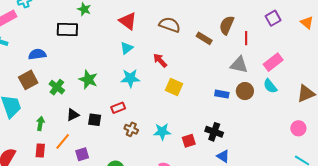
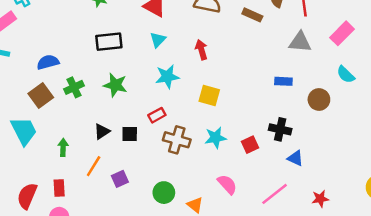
black rectangle: (67, 30) -> (109, 42), moved
red arrow: (160, 60) -> (201, 50), turned 35
cyan semicircle: (270, 86) -> (346, 74), moved
green cross: (57, 87) -> (74, 87), moved, turned 35
yellow square: (174, 87) -> (209, 95), moved
brown circle: (245, 91) -> (319, 99), moved
brown cross: (131, 129) -> (177, 140), size x1.5
red rectangle: (40, 150) -> (59, 188), moved

